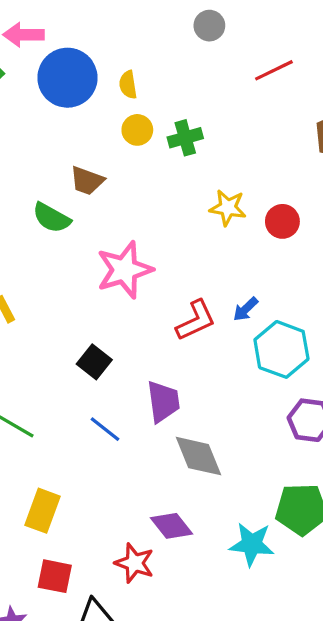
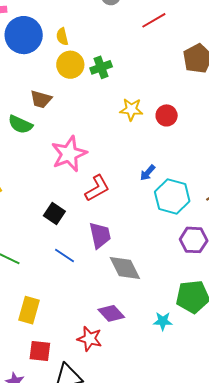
yellow circle: (137, 130) -> (70, 65), size x1.4
red L-shape: (196, 320) -> (97, 188), moved
cyan star: (252, 544) -> (163, 321), size x0.7

